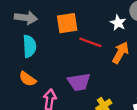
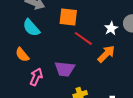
cyan semicircle: (29, 46) -> (31, 28), turned 126

